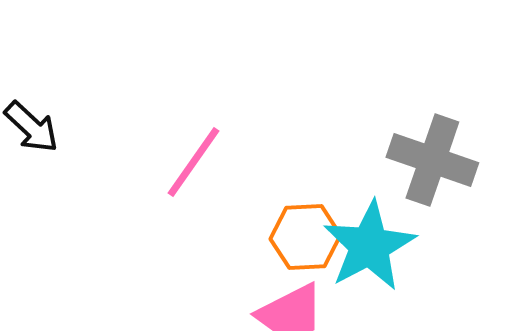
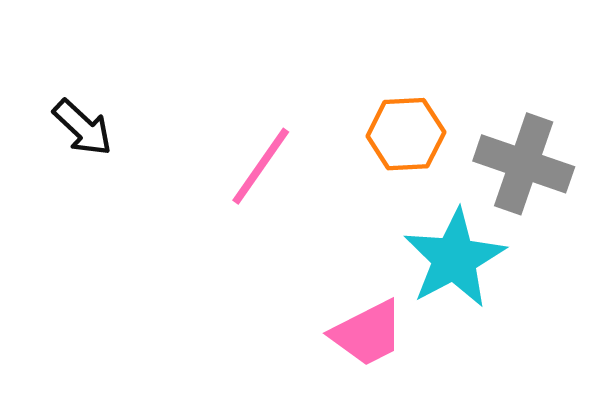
orange hexagon: (305, 237) -> (406, 134), moved

